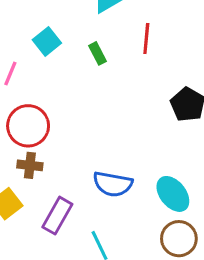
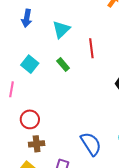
red circle: (28, 126) -> (30, 119), size x0.7
blue semicircle: (113, 184) -> (91, 144), turned -120

